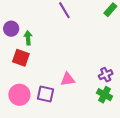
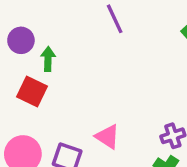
pink triangle: (68, 79) -> (107, 137), turned 35

